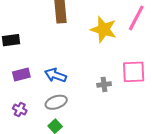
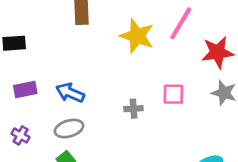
pink square: (134, 72) -> (173, 94), size x0.7

